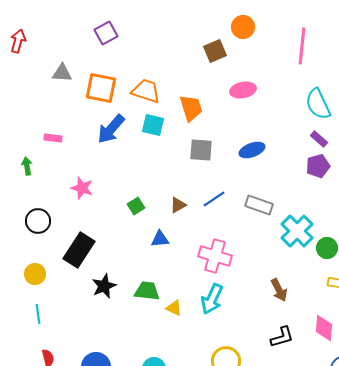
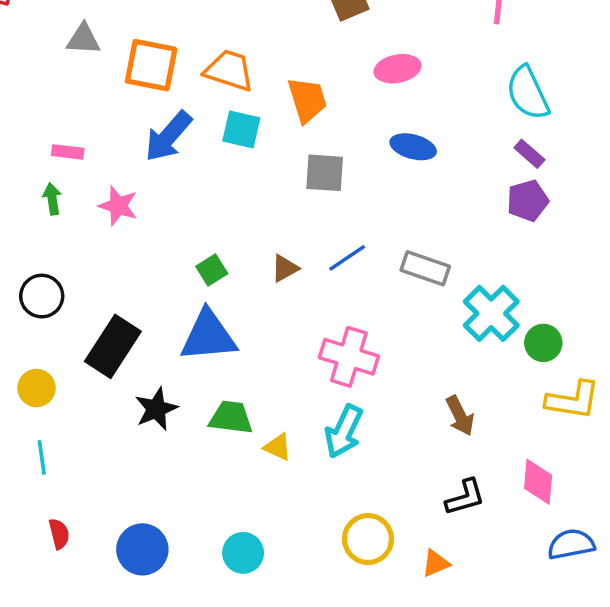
blue ellipse: (252, 150) -> (413, 147), moved, turned 35
green arrow: (27, 166) -> (52, 199), moved
pink star: (82, 188) -> (118, 206), moved
blue triangle: (160, 239) -> (208, 336), moved, size x1.8

